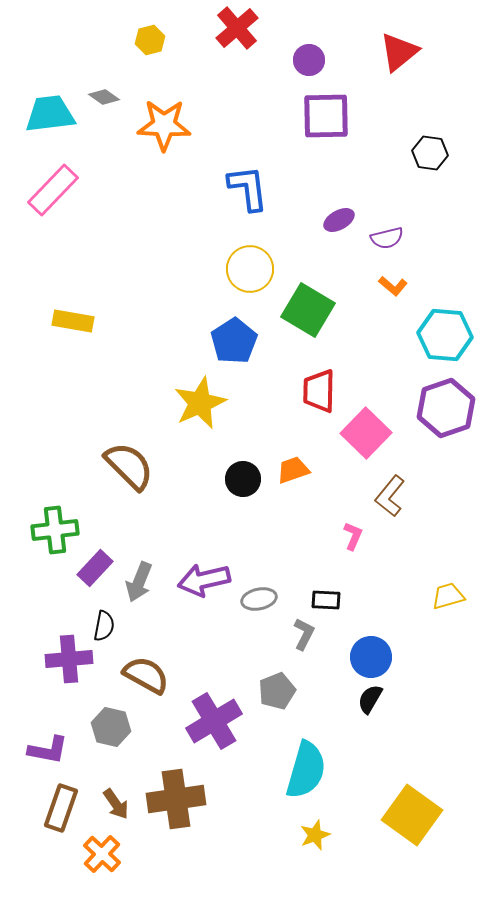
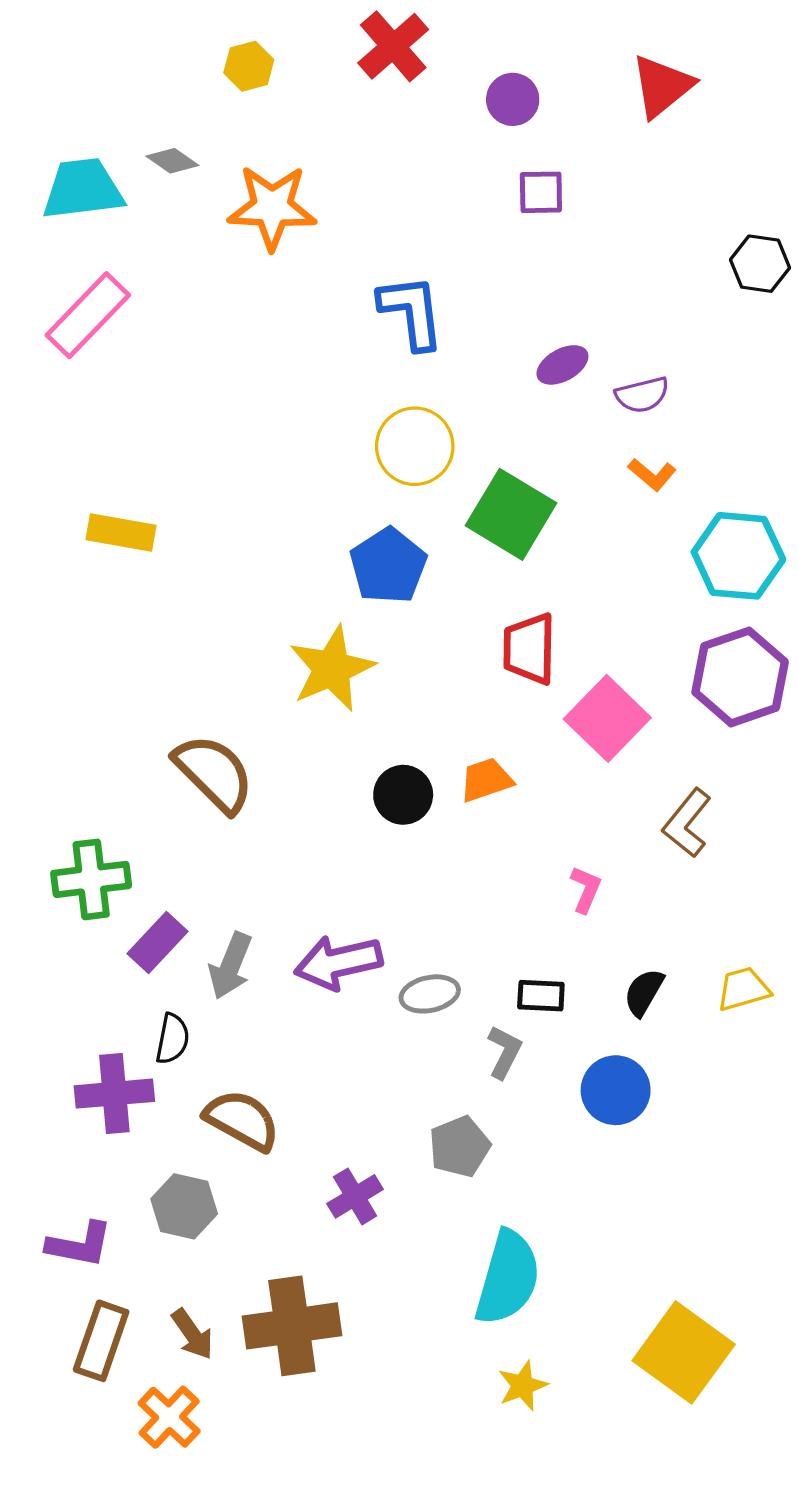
purple square: (326, 116) -> (541, 192), size x0.6
black hexagon: (430, 153) -> (760, 264), moved
brown L-shape: (390, 496) -> (687, 823), moved
black semicircle: (370, 699) -> (644, 992), moved
purple cross: (214, 721) -> (355, 1196), size x0.6

